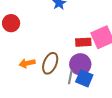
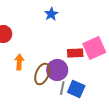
orange arrow: (27, 63) -> (19, 62), moved, turned 105
purple circle: (80, 64) -> (57, 70), moved

